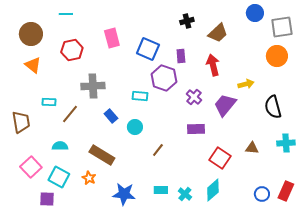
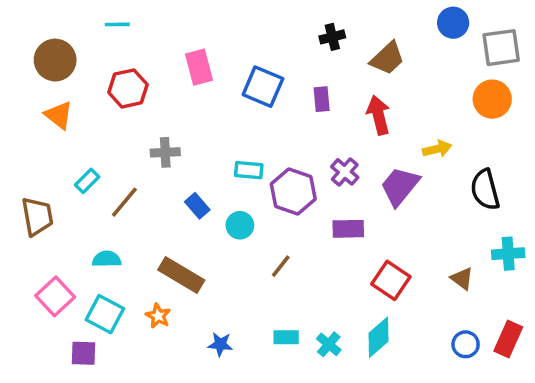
purple hexagon: (164, 78) -> (293, 192), moved
gray cross: (93, 86) -> (165, 152), size x0.7
cyan rectangle: (49, 102) -> (87, 181), turned -48
brown triangle: (252, 148) -> (462, 279), moved, turned 32
blue star: (124, 194) -> (220, 344), size x0.6

